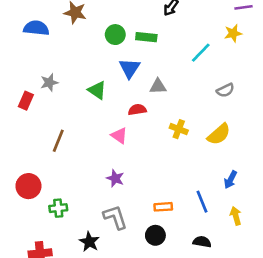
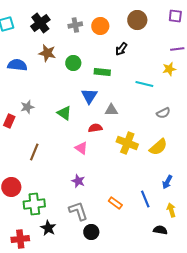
green circle: (115, 35) -> (73, 63), moved
cyan line: (201, 53) -> (144, 84), turned 60
yellow cross: (179, 129) -> (127, 143), size x1.5
orange rectangle: (163, 207) -> (115, 203), turned 40
green cross: (58, 208) -> (34, 204), size x1.5
black circle: (155, 235) -> (91, 232), moved
black star: (89, 242) -> (48, 228), moved
black semicircle: (202, 242) -> (160, 230), moved

